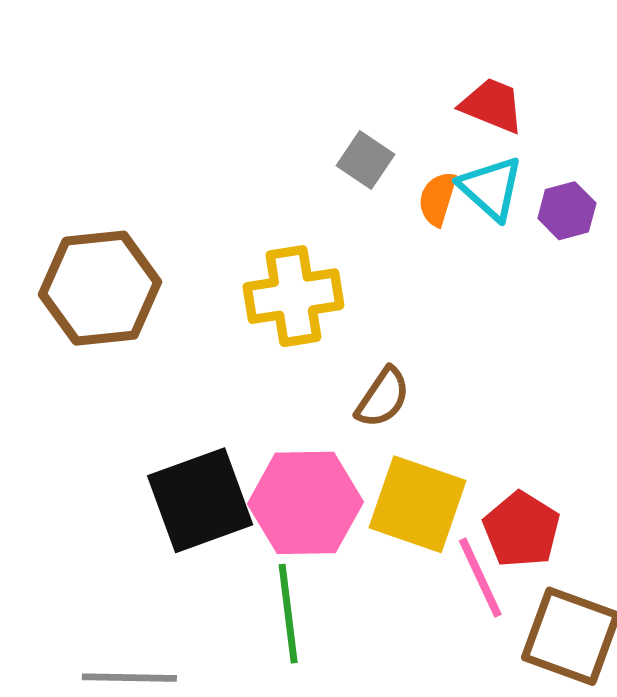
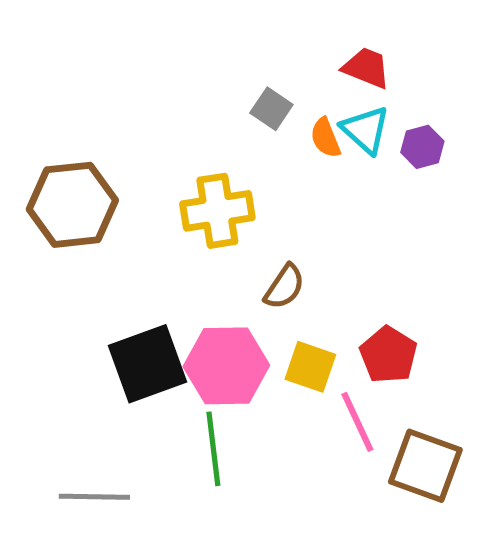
orange semicircle: (438, 199) -> (325, 138), turned -39
yellow square: (418, 504) -> (310, 367), size x0.7
red pentagon: (522, 530) -> (388, 355), moved

